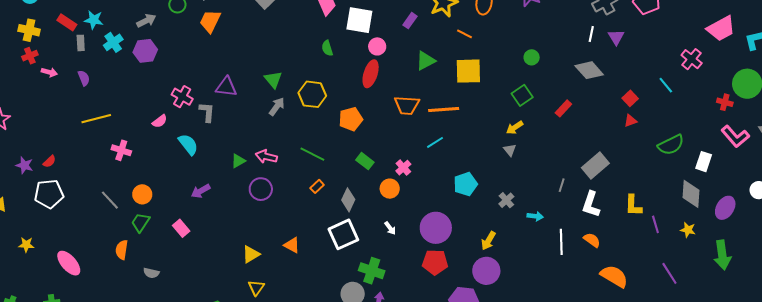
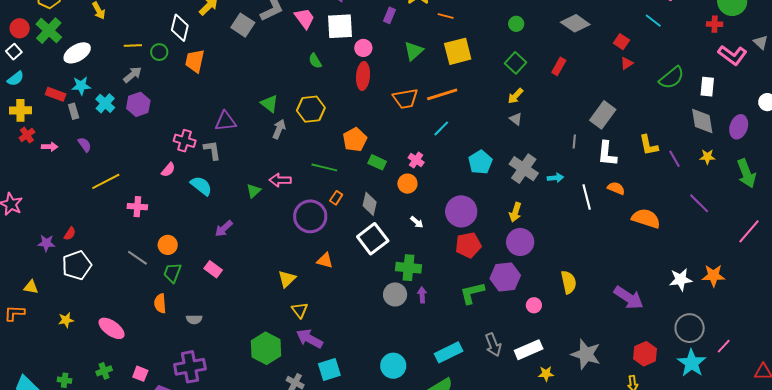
orange pentagon: (351, 119) -> (355, 140), moved
purple circle: (261, 189) -> (310, 216), moved, size x1.4
gray cross: (506, 200) -> (524, 169), size x1.8

